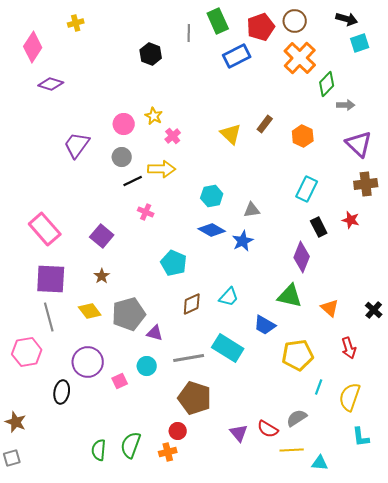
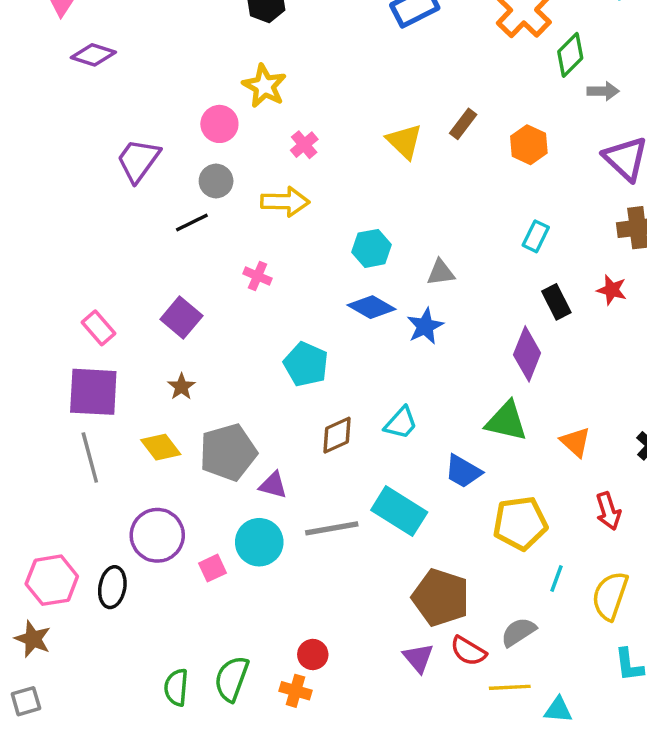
yellow star: (154, 116) -> (264, 86), moved, size x1.4
black line: (133, 181) -> (192, 222), moved
cyan rectangle: (307, 189) -> (536, 236), size x0.7
pink rectangle: (45, 229) -> (99, 328), moved, size x0.6
pink hexagon: (27, 352) -> (52, 580), moved
cyan circle: (147, 366) -> (259, 542), size x1.4
brown pentagon: (195, 398) -> (441, 597), moved
orange cross: (168, 452) -> (296, 691), turned 30

